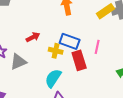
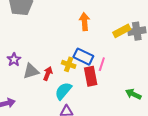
red arrow: (33, 37) -> (48, 74), moved, turned -48
pink line: (97, 47) -> (102, 64), moved

